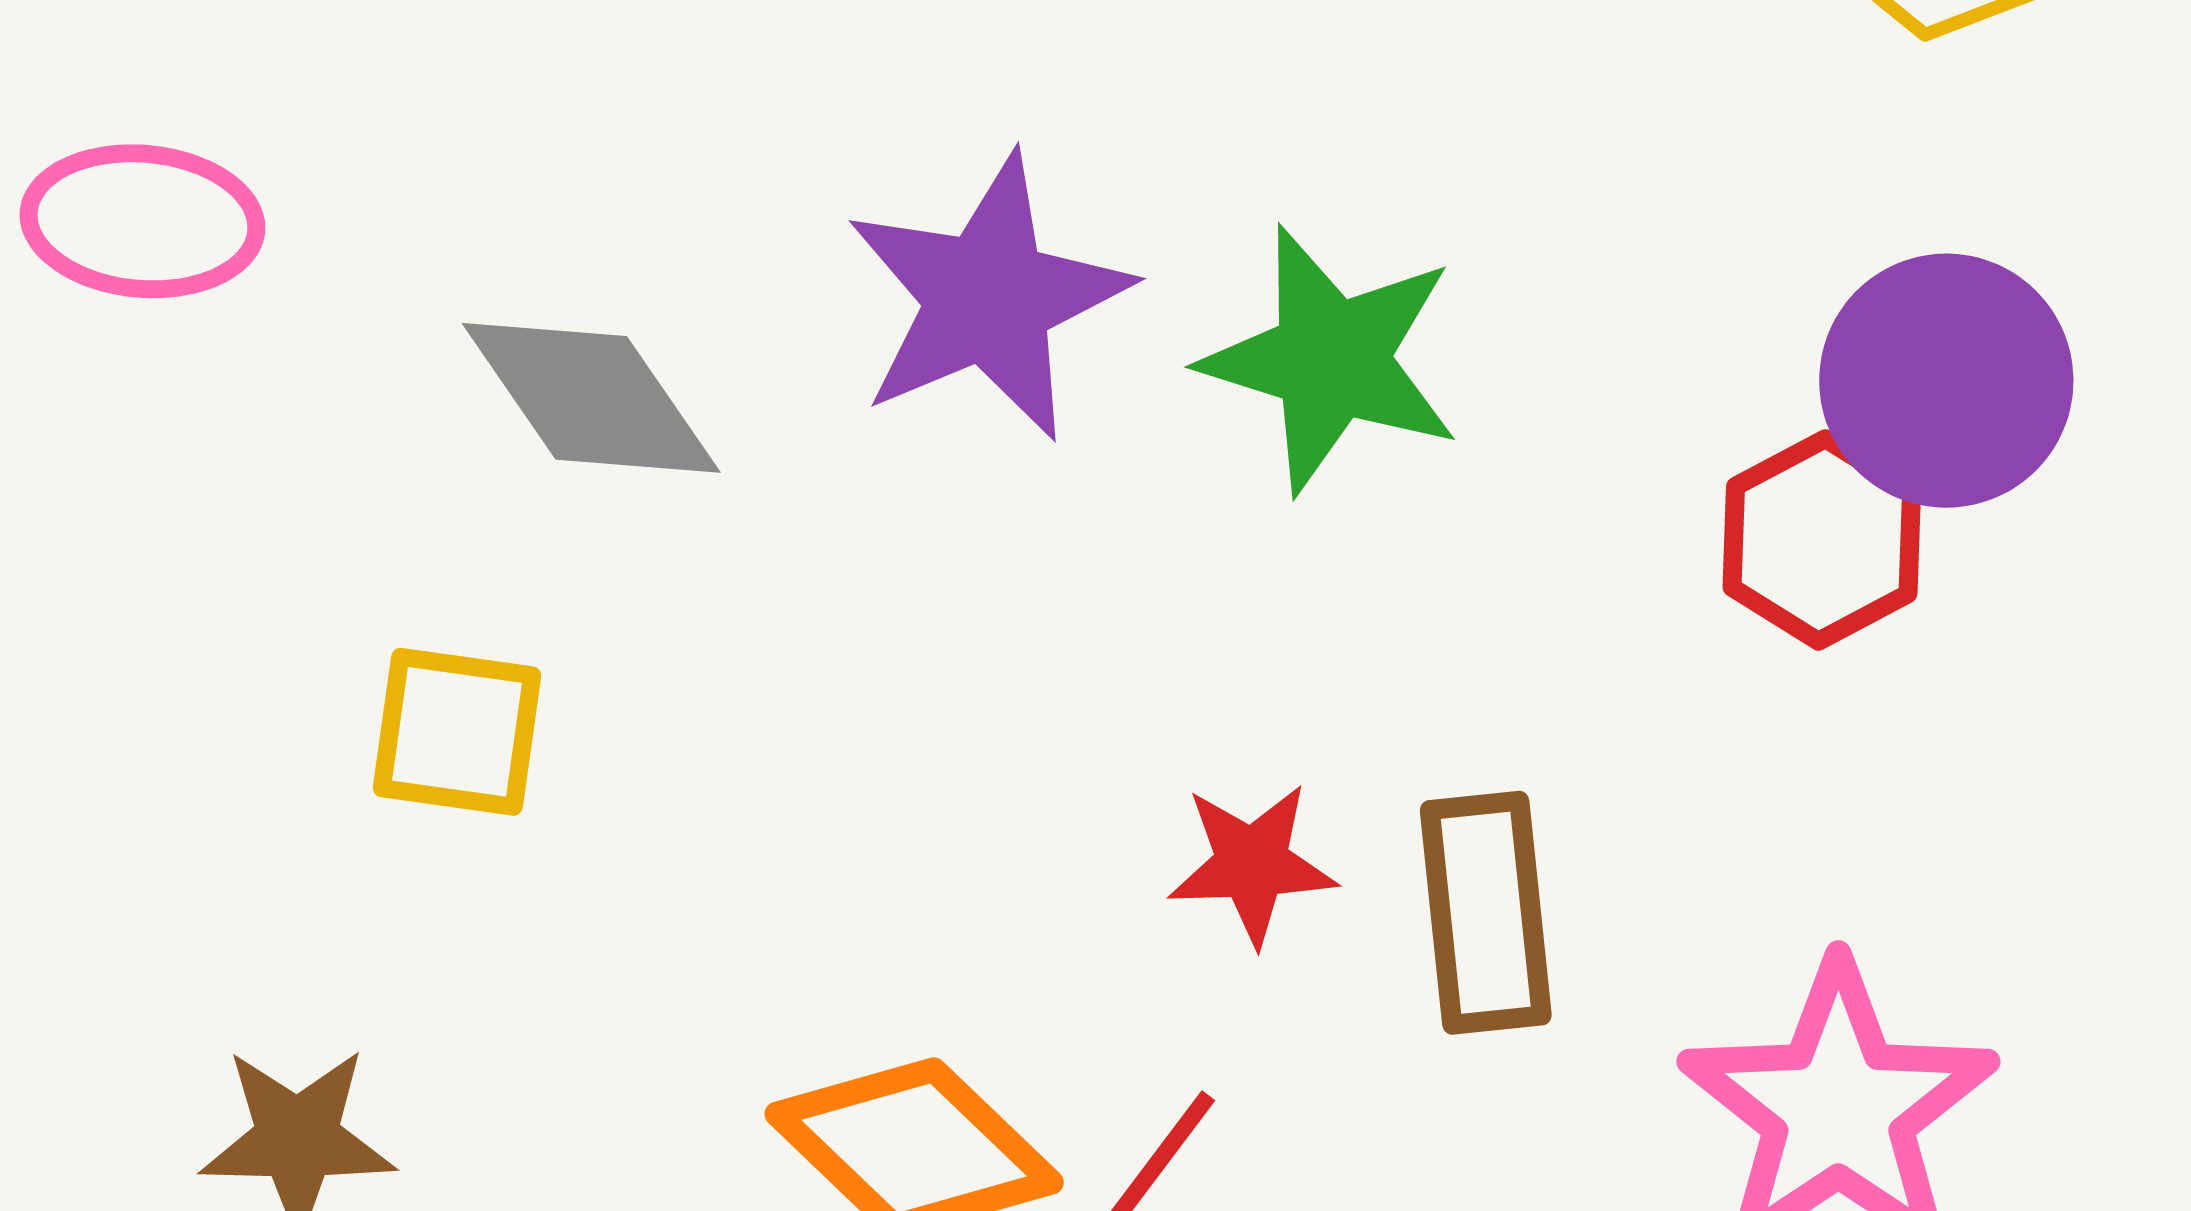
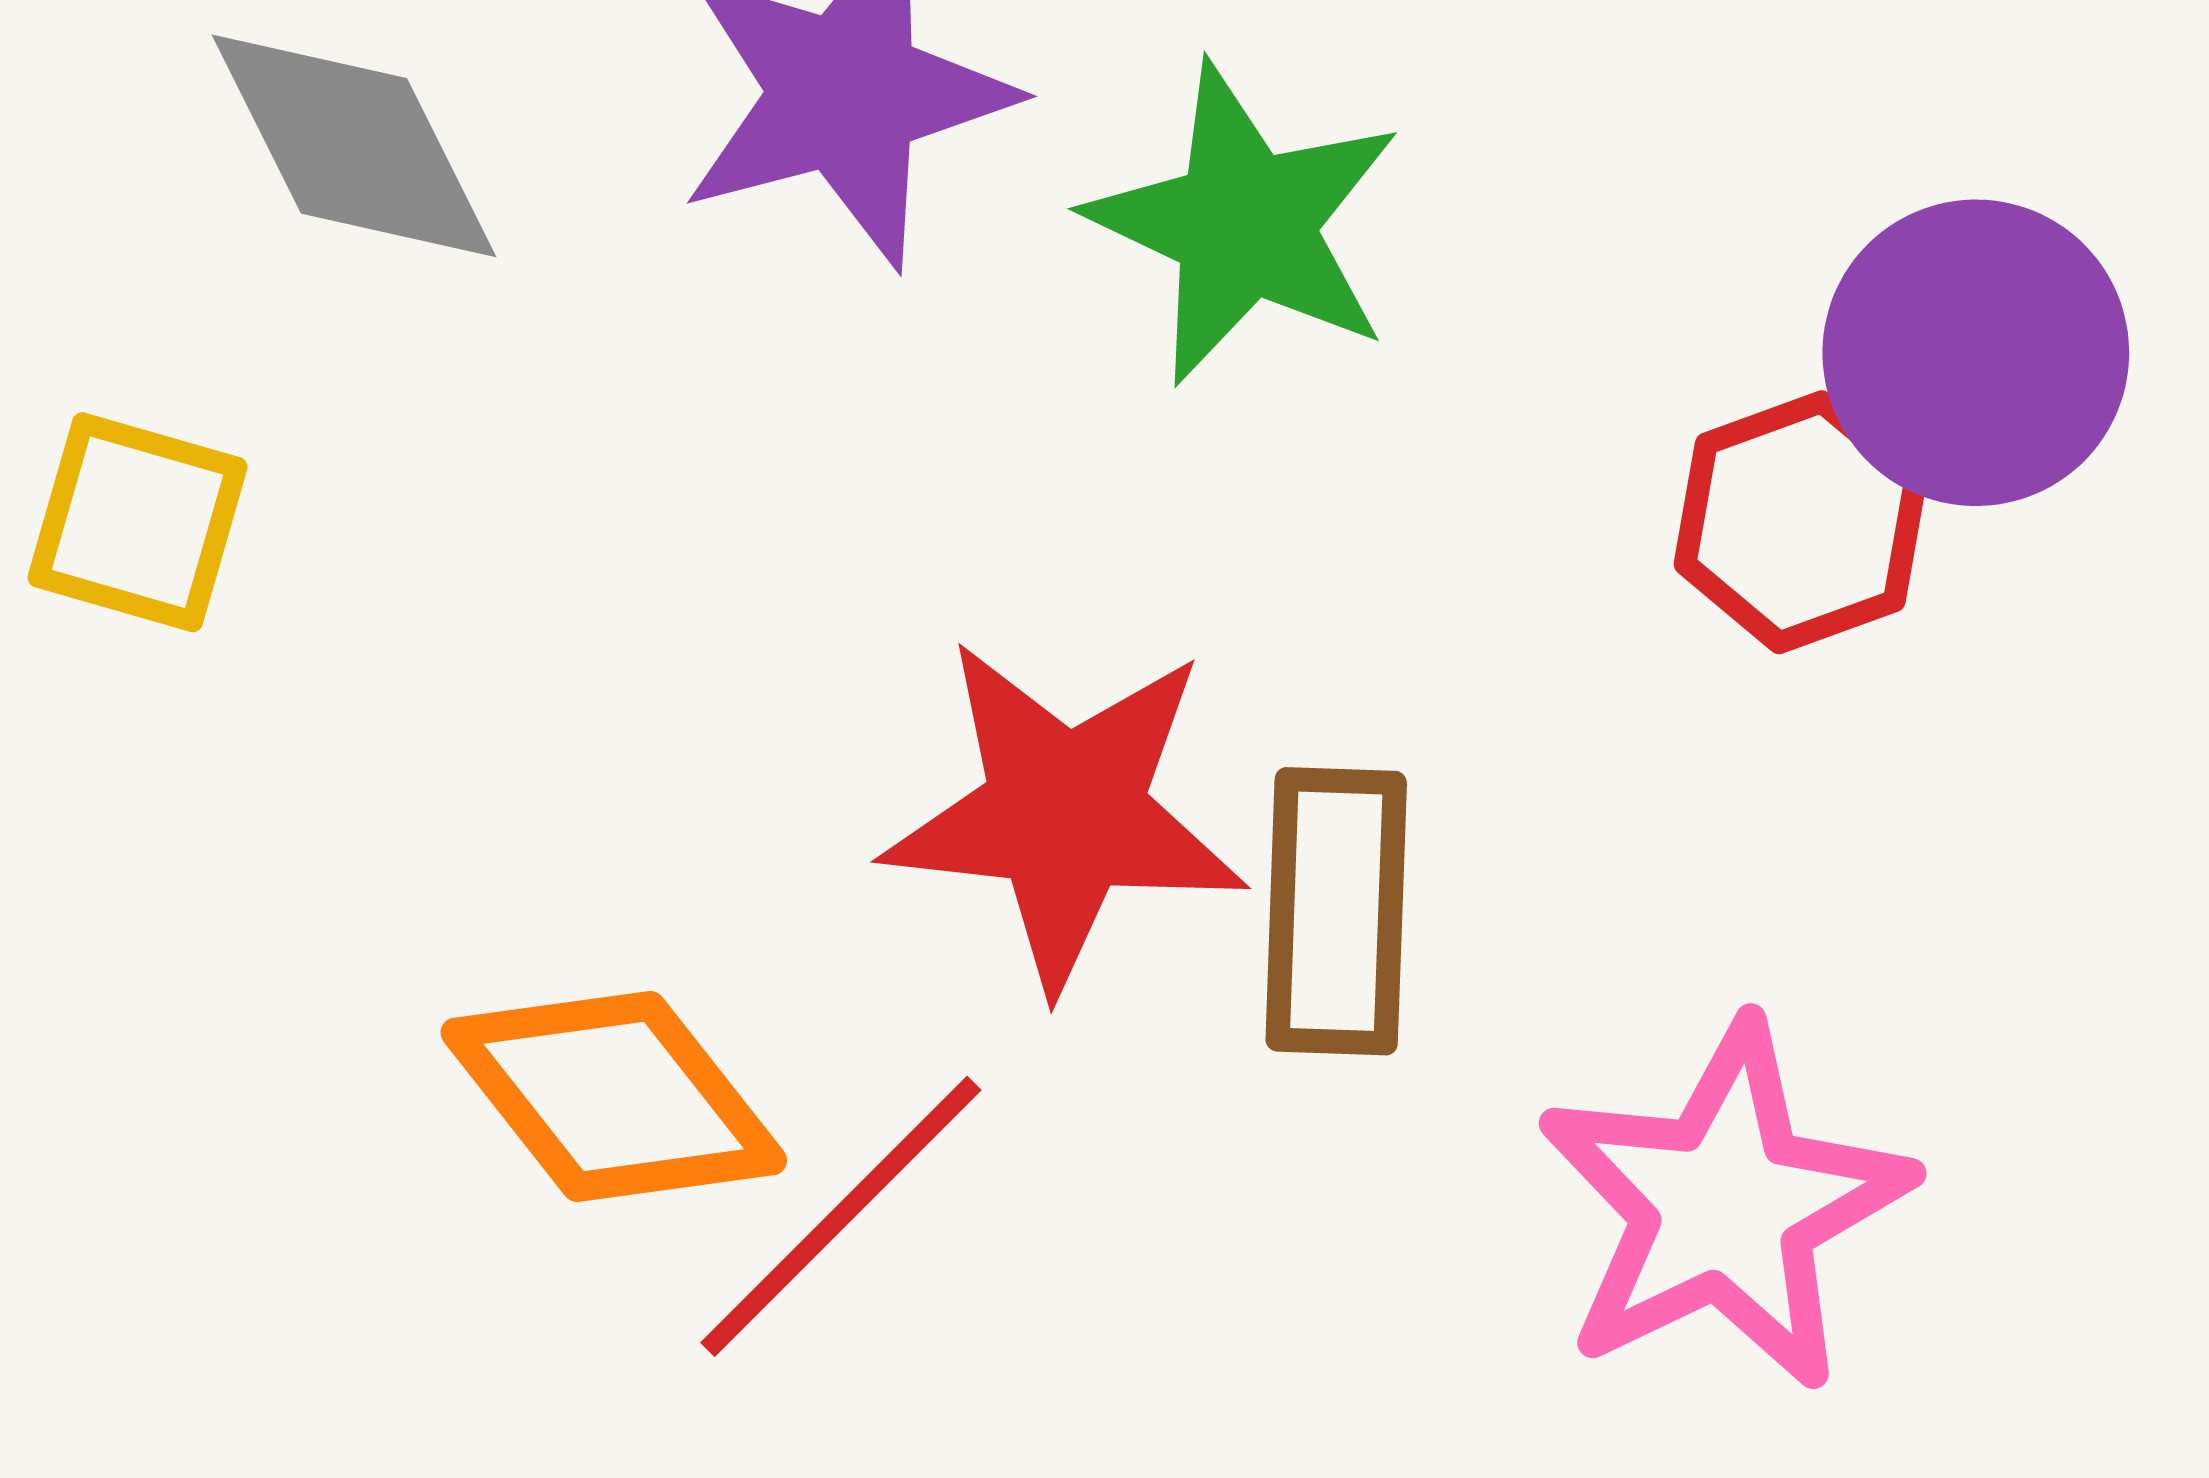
red star: (1252, 864) -> (1065, 814), size x1.8

